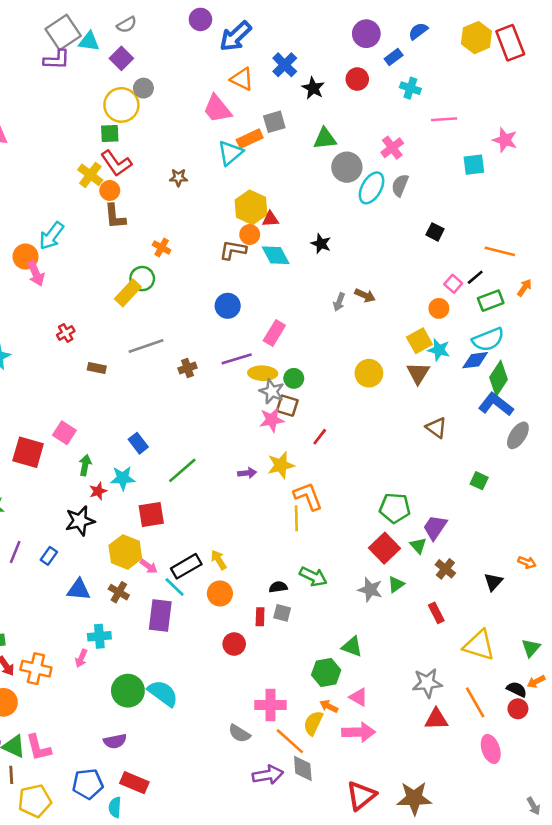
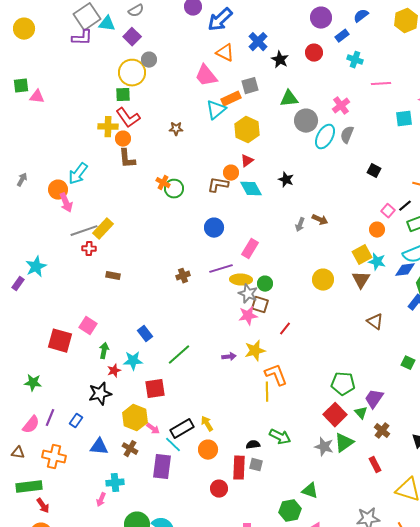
yellow cross: (90, 175) -> (108, 127), turned -36
yellow hexagon: (251, 207) -> (247, 130), moved
red triangle: (270, 219) -> (247, 161), turned -32
green circle: (142, 279) -> (174, 189), moved
yellow rectangle: (128, 293) -> (103, 229), moved
red cross: (66, 333) -> (89, 249), turned 32
gray line: (146, 346) -> (84, 231), moved
green triangle: (396, 584) -> (344, 443), size x1.5
red rectangle: (260, 617) -> (239, 468), size x1.6
orange cross: (36, 669) -> (54, 457), moved

